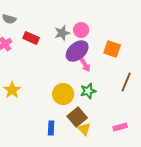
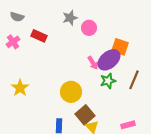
gray star: (62, 33) -> (70, 18), moved
purple ellipse: (77, 51) -> (109, 60), moved
green star: (88, 91) -> (108, 81), moved

